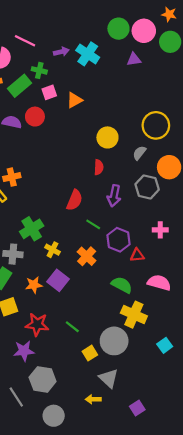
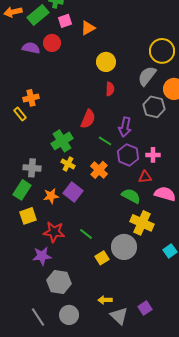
yellow circle: (107, 137) -> (106, 62), moved
gray semicircle: (139, 153) -> (147, 76), size x1.5
purple arrow: (114, 196) -> (125, 127), moved
green cross: (32, 229) -> (62, 141), moved
pink cross: (160, 230) -> (153, 155), moved
red triangle: (137, 255) -> (145, 177), moved
gray triangle: (109, 378) -> (119, 316), moved
gray line: (16, 397) -> (38, 317), moved

